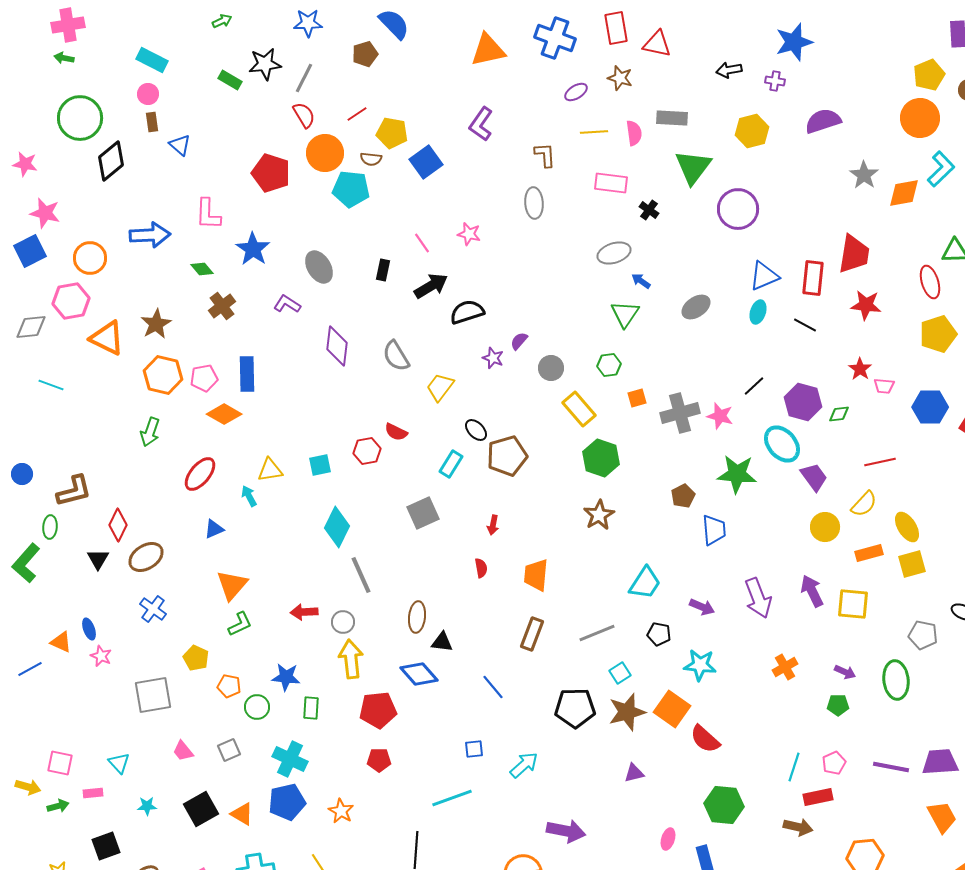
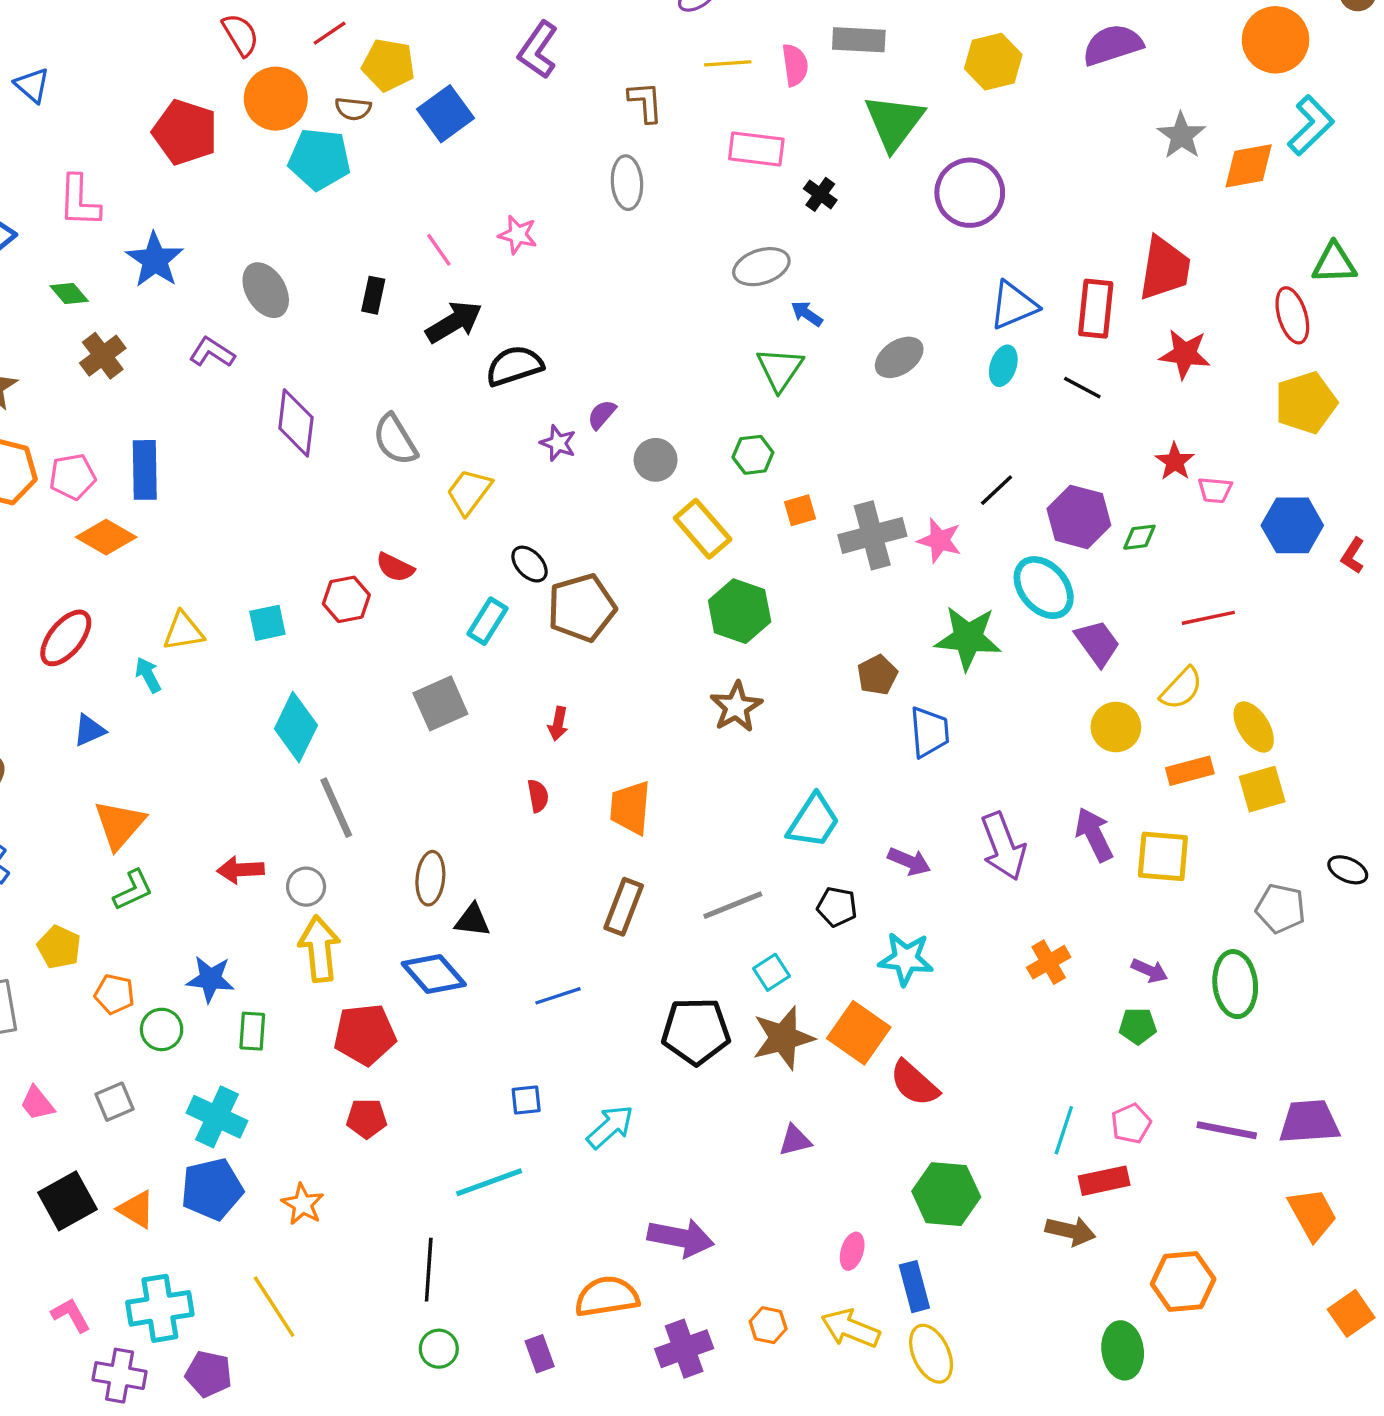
blue line: (493, 687) -> (558, 996), turned -68

